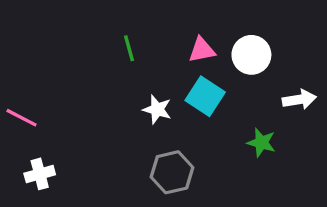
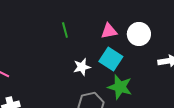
white star: (157, 109) -> (82, 67), turned -30
green star: (261, 143) -> (120, 87), moved, size x1.4

